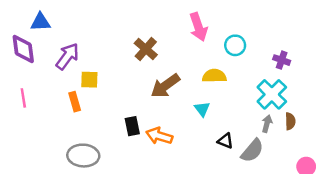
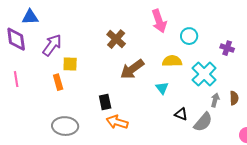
cyan cross: (272, 94) -> (204, 74), moved
orange arrow: (159, 136) -> (117, 122), moved

